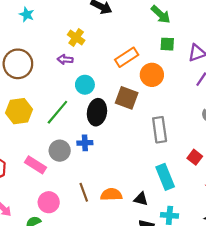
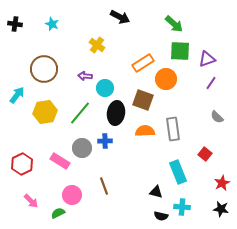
green square: (167, 44) -> (180, 51), size x1.5
purple arrow: (65, 59) -> (85, 76), moved
orange semicircle: (111, 195) -> (145, 131), moved

